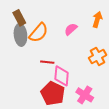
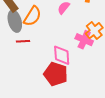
red line: (47, 62) -> (23, 41), moved
pink cross: (85, 95) -> (84, 40), moved

